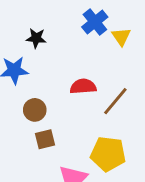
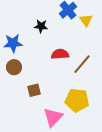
black star: (36, 38) -> (41, 26), moved
brown circle: (35, 110) -> (14, 67), moved

